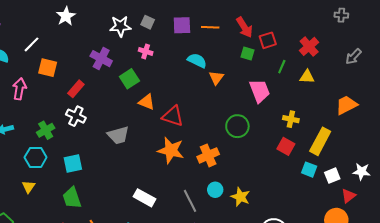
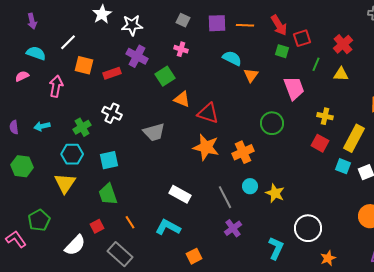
white star: (120, 26) -> (132, 25), moved
red rectangle: (76, 89) -> (112, 73), moved, turned 30
yellow triangle: (29, 187) -> (65, 183), size x1.6

